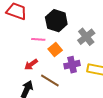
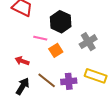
red arrow: (31, 64) -> (22, 61), moved, turned 48
purple cross: (72, 65) -> (69, 81), moved

